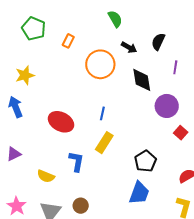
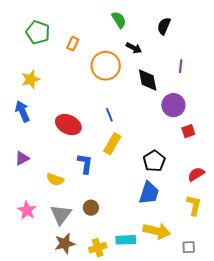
black semicircle: (158, 42) -> (164, 26), moved
blue line: (102, 113) -> (109, 115), turned -32
red square: (181, 133) -> (188, 131), turned 32

